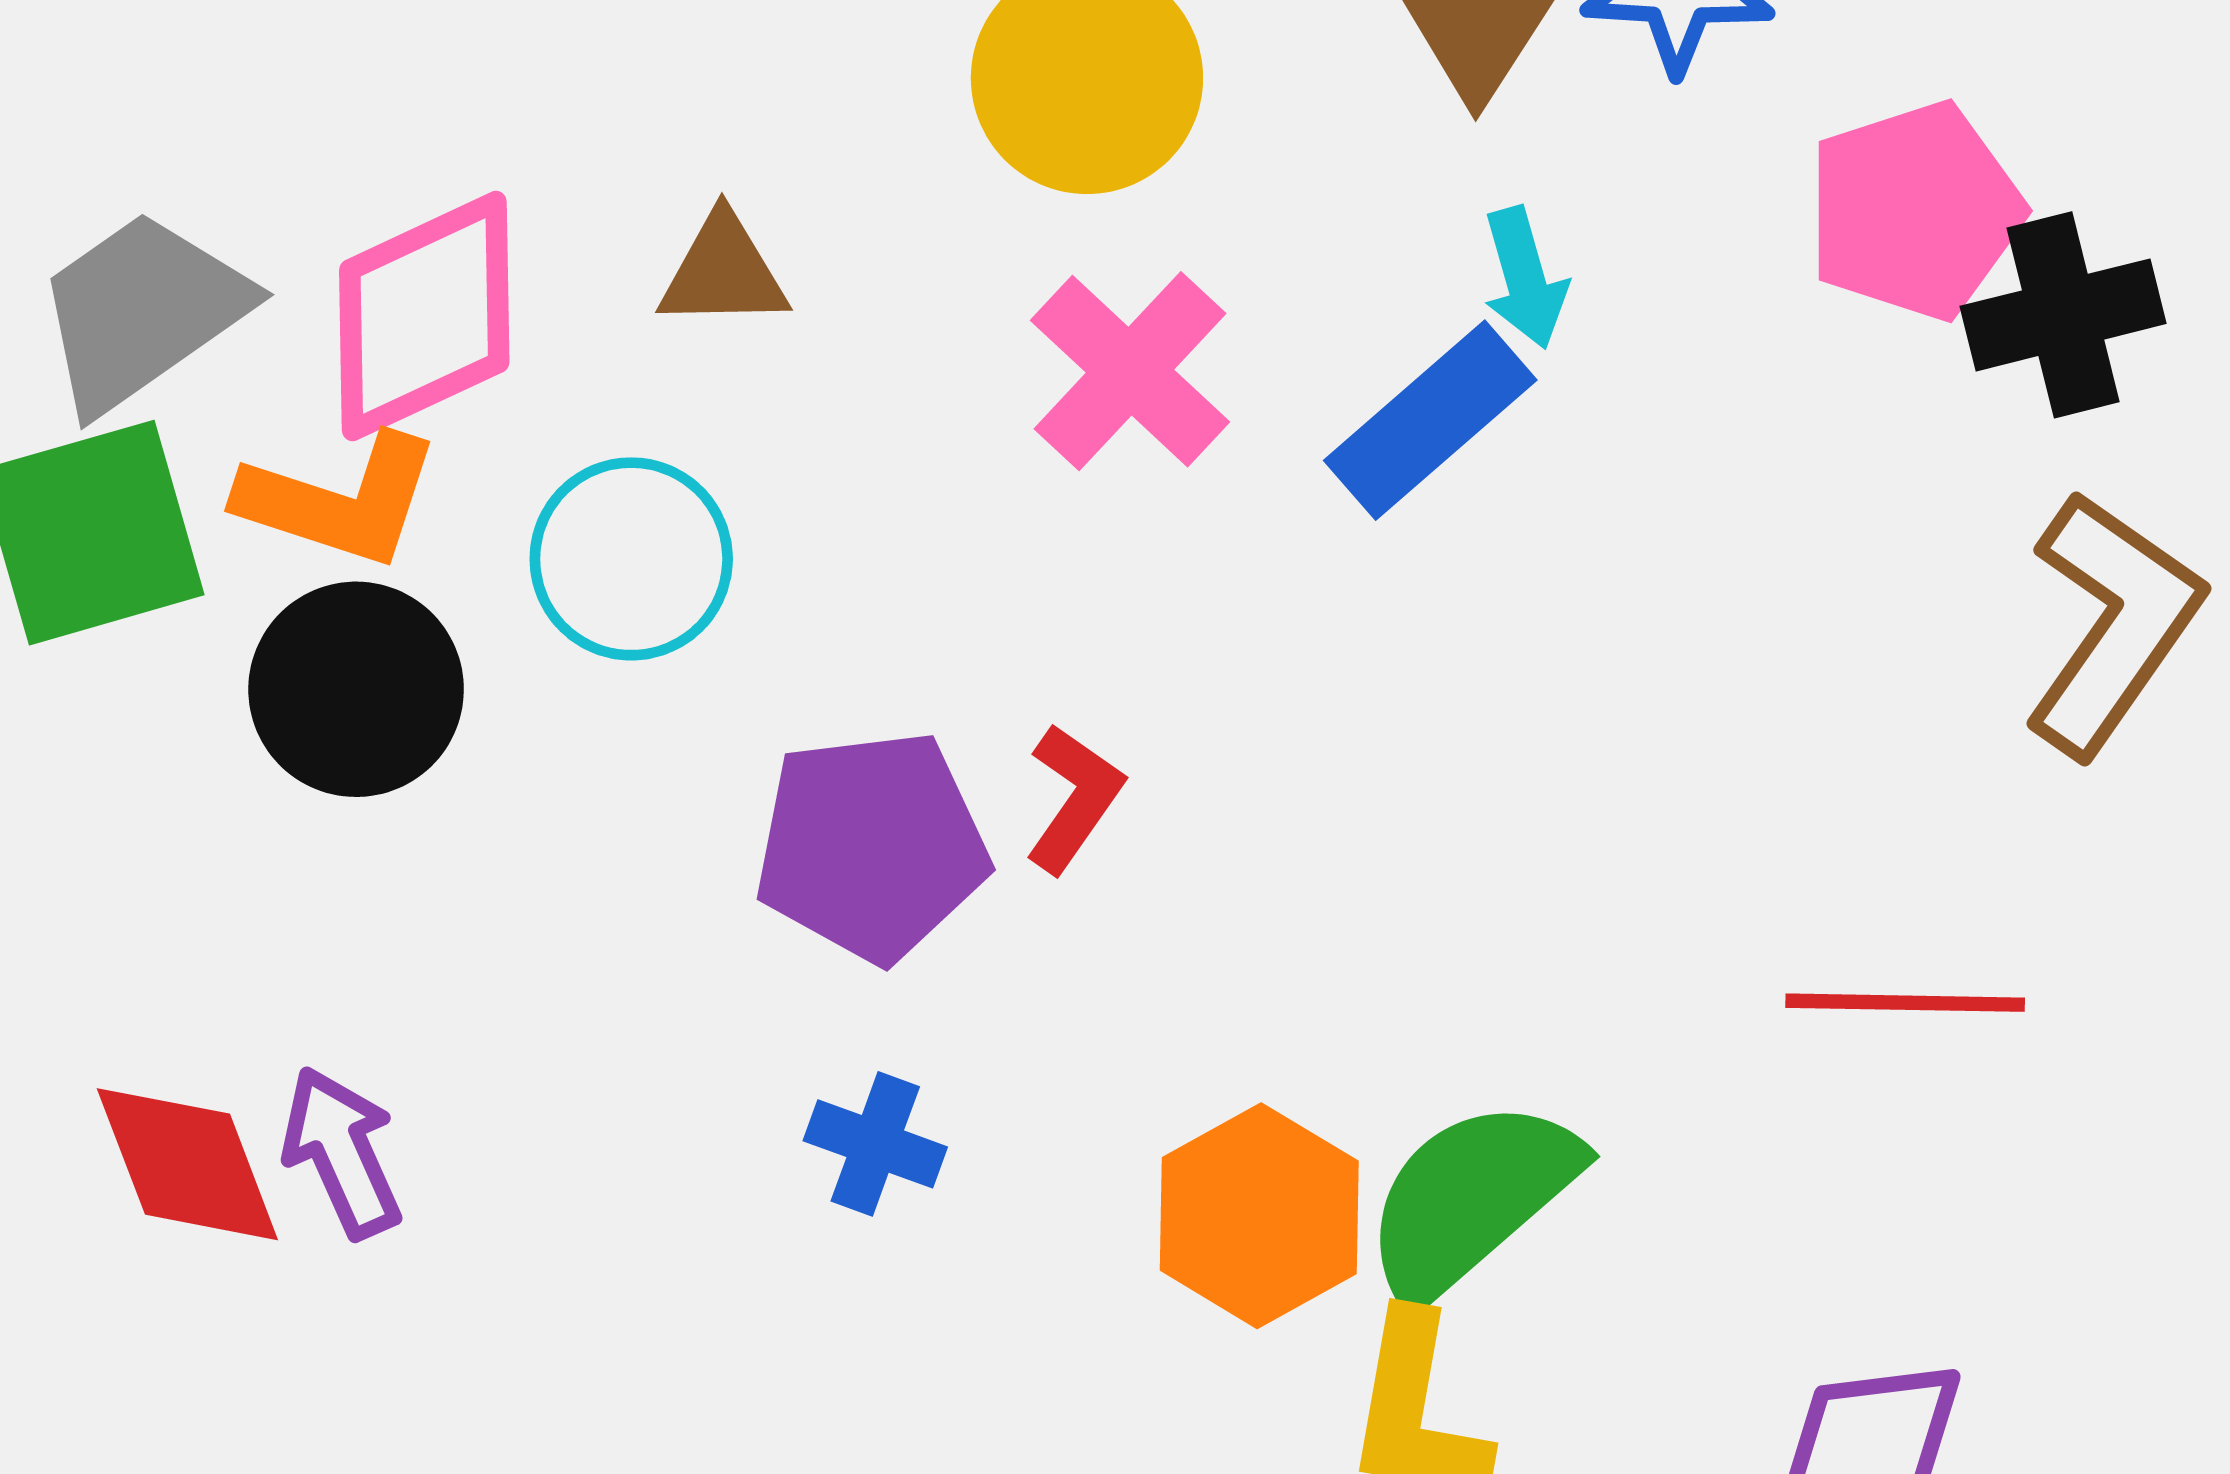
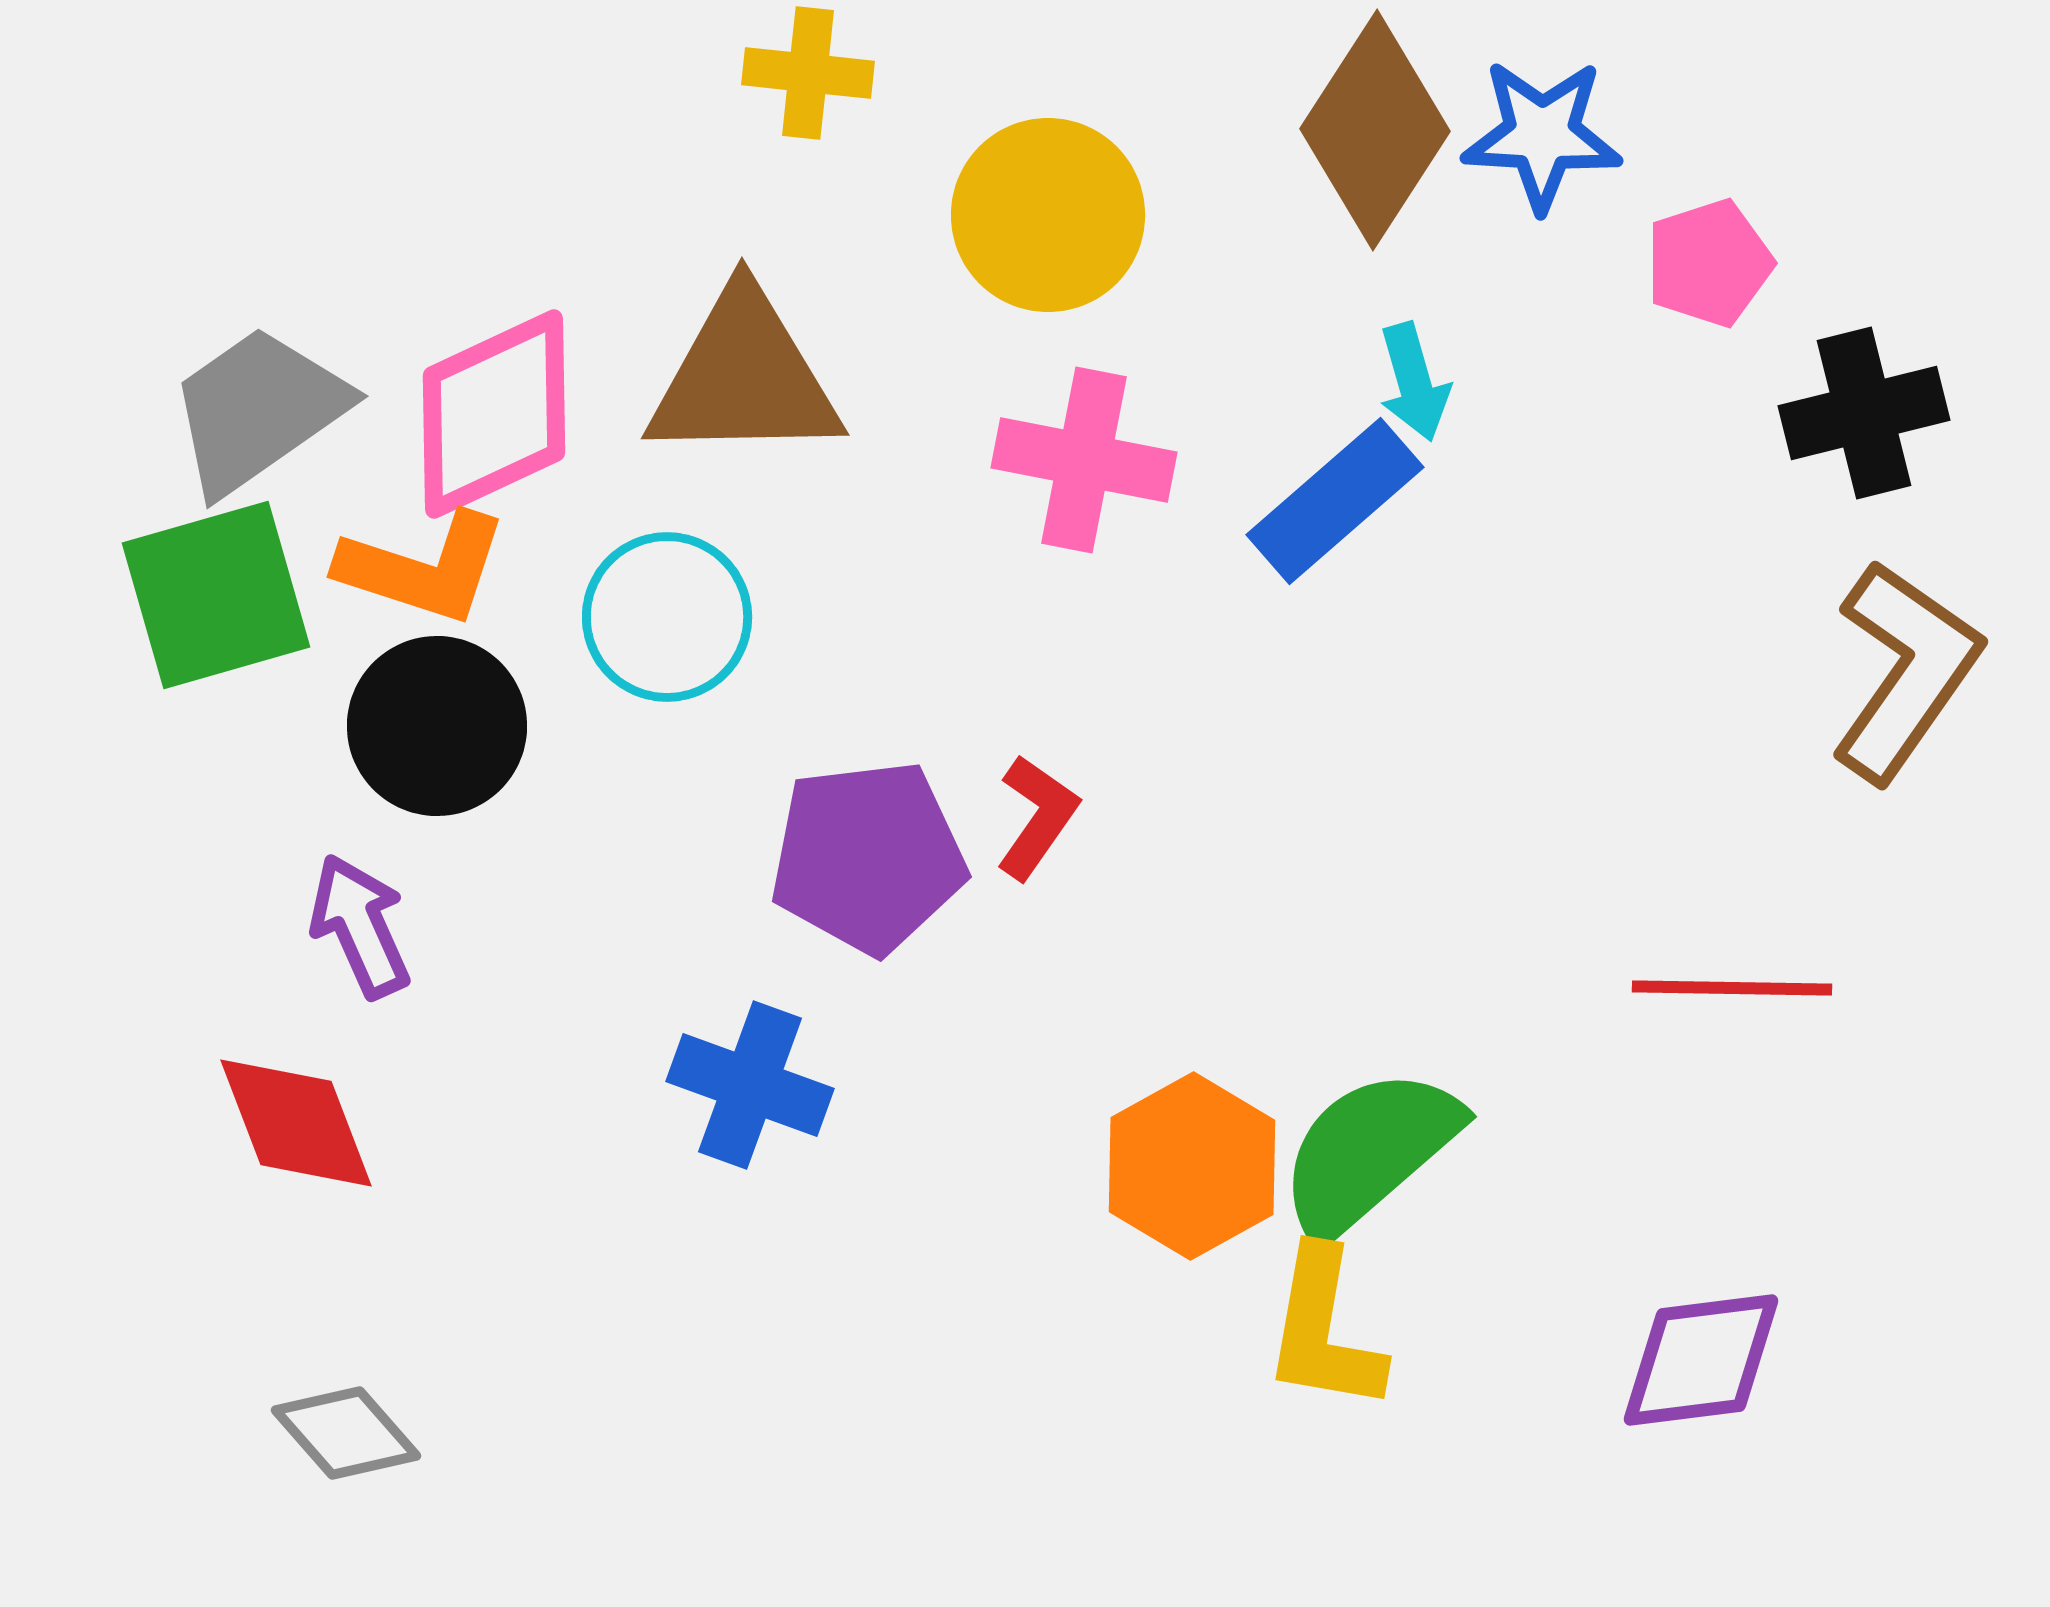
pink pentagon: (1915, 211) -> (1709, 263), moved, size x0.7
brown triangle: (723, 272) -> (744, 377), size x1.8
pink cross: (1130, 371) -> (1084, 460), turned -32
blue cross: (875, 1144) -> (750, 1085), moved, size x1.4
purple arrow: (342, 1152) -> (360, 926), moved

